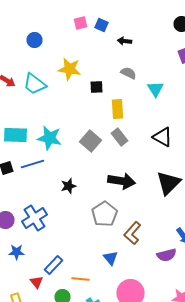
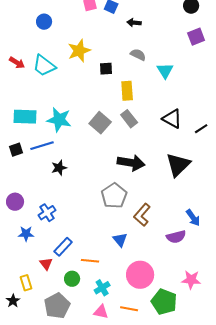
yellow star: (70, 69) -> (79, 51), turned -30
black star: (68, 186) -> (59, 168), moved
blue cross: (34, 218) -> (47, 213), moved, size x0.7

